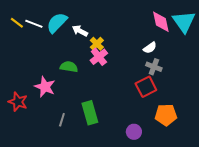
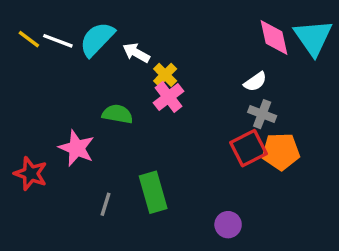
orange pentagon: (166, 115) -> (281, 151), moved

